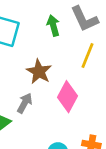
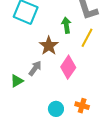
green arrow: (53, 26) -> (66, 25), moved

